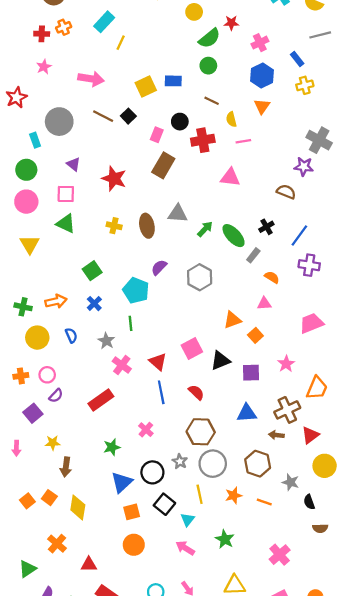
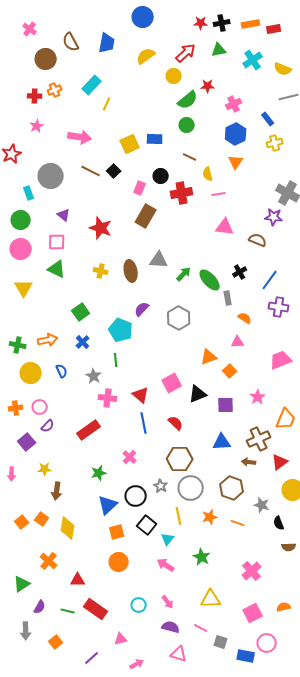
pink triangle: (230, 177) -> (225, 227), moved
gray rectangle: (253, 255) -> (228, 298), turned -48
pink cross: (122, 365) -> (108, 398), turned -30

